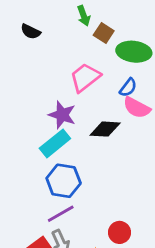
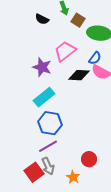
black semicircle: (31, 32) -> (42, 19), moved
purple star: (62, 115) -> (42, 67), moved
black diamond: (105, 129) -> (79, 75), moved

